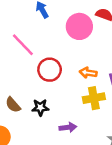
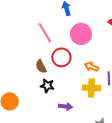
pink circle: (79, 26) -> (81, 34), moved
brown semicircle: (13, 105) -> (41, 67), moved

